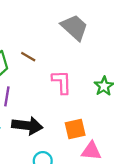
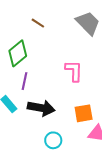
brown line: (28, 57) -> (38, 23), moved

